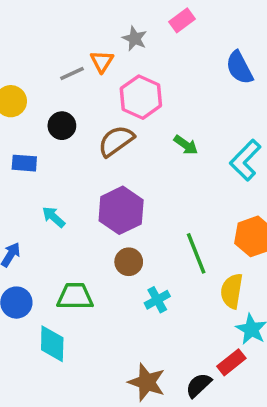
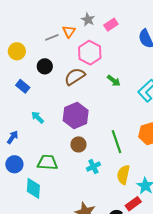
pink rectangle: (182, 20) -> (111, 25), moved
blue rectangle: (24, 163) -> (23, 86), turned 32
yellow semicircle: (232, 291) -> (123, 175), moved

